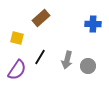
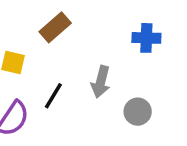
gray arrow: (67, 60) -> (101, 82), moved

